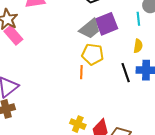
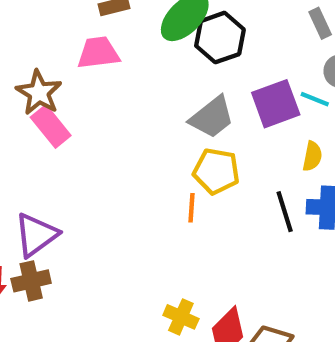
cyan line: (138, 19) -> (315, 99), turned -64
purple square: (107, 24) -> (276, 104), moved

